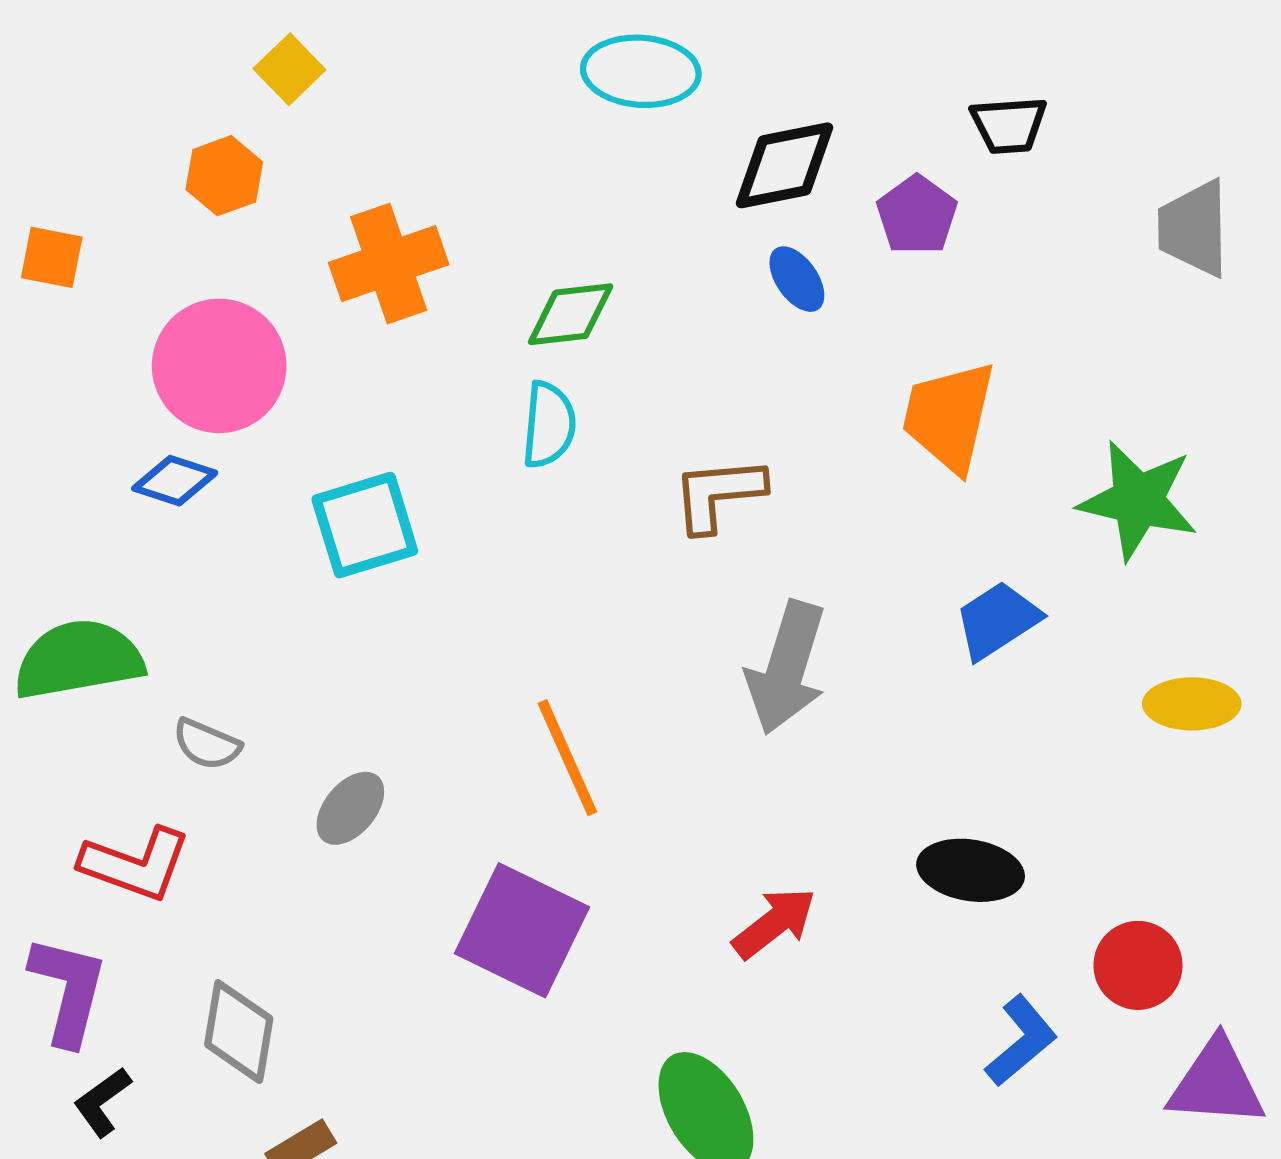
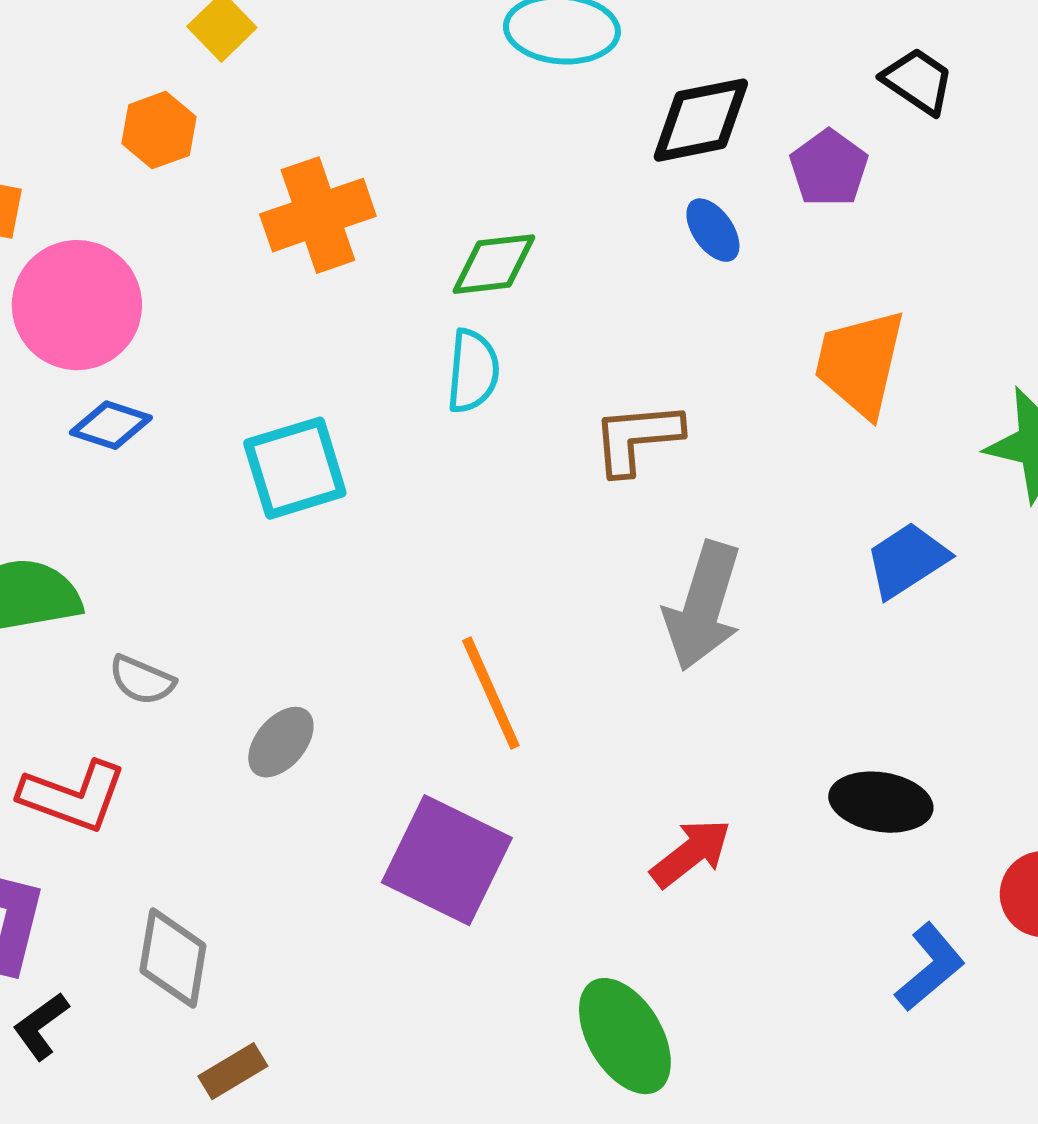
black trapezoid: (1009, 125) -> (918, 81), turned -142
pink circle: (219, 366) -> (77, 305), moved

